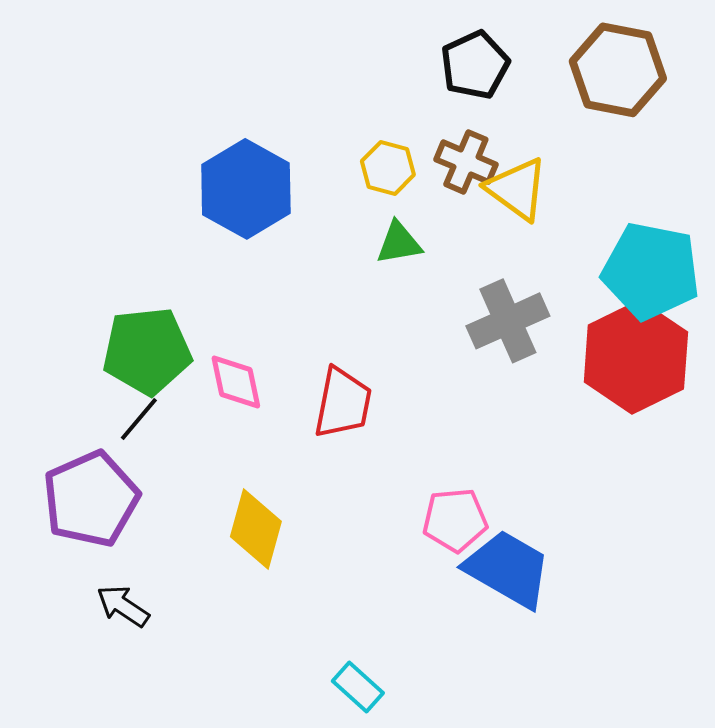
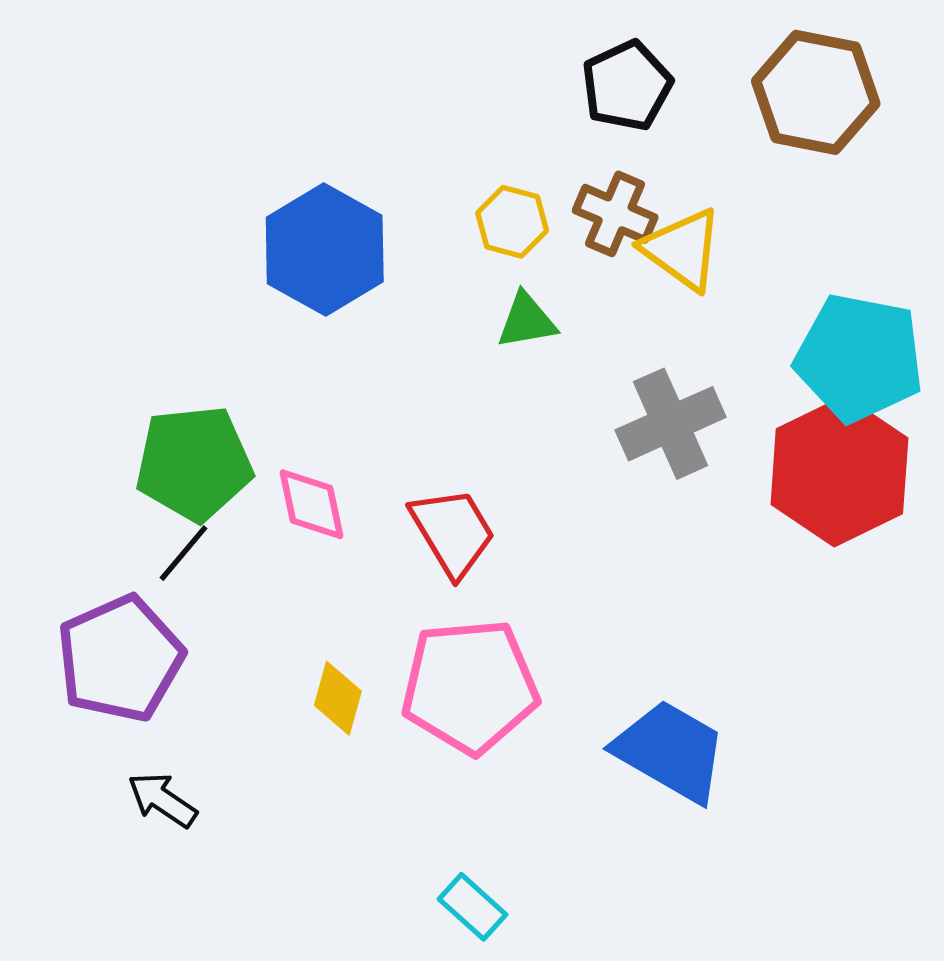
red trapezoid: (343, 403) -> (453, 532), turned -42
pink pentagon: (455, 520) -> (470, 686), moved, size x1.6
yellow diamond: (256, 529) -> (338, 698), size x0.7

